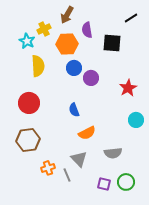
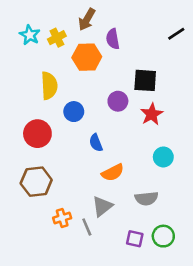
black line: (131, 18) -> (176, 34), moved
cyan star: (27, 41) -> (30, 35), moved
black square: (112, 43) -> (145, 80), moved
blue circle: (74, 68) -> (74, 112), moved
red star: (128, 88) -> (152, 114), moved
cyan circle: (136, 120) -> (163, 157), moved
gray triangle: (79, 159) -> (102, 206), turned 36

